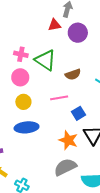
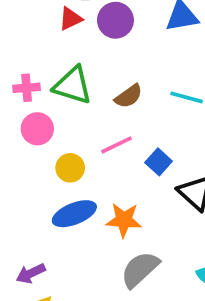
yellow circle: (23, 102) -> (70, 168), moved
orange star: (68, 140) -> (124, 220), moved
gray semicircle: (65, 167) -> (140, 269), moved

